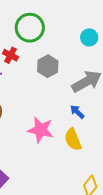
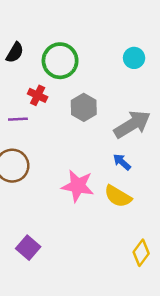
cyan circle: (89, 37) -> (134, 58), moved
yellow semicircle: (73, 139) -> (118, 196), turned -35

